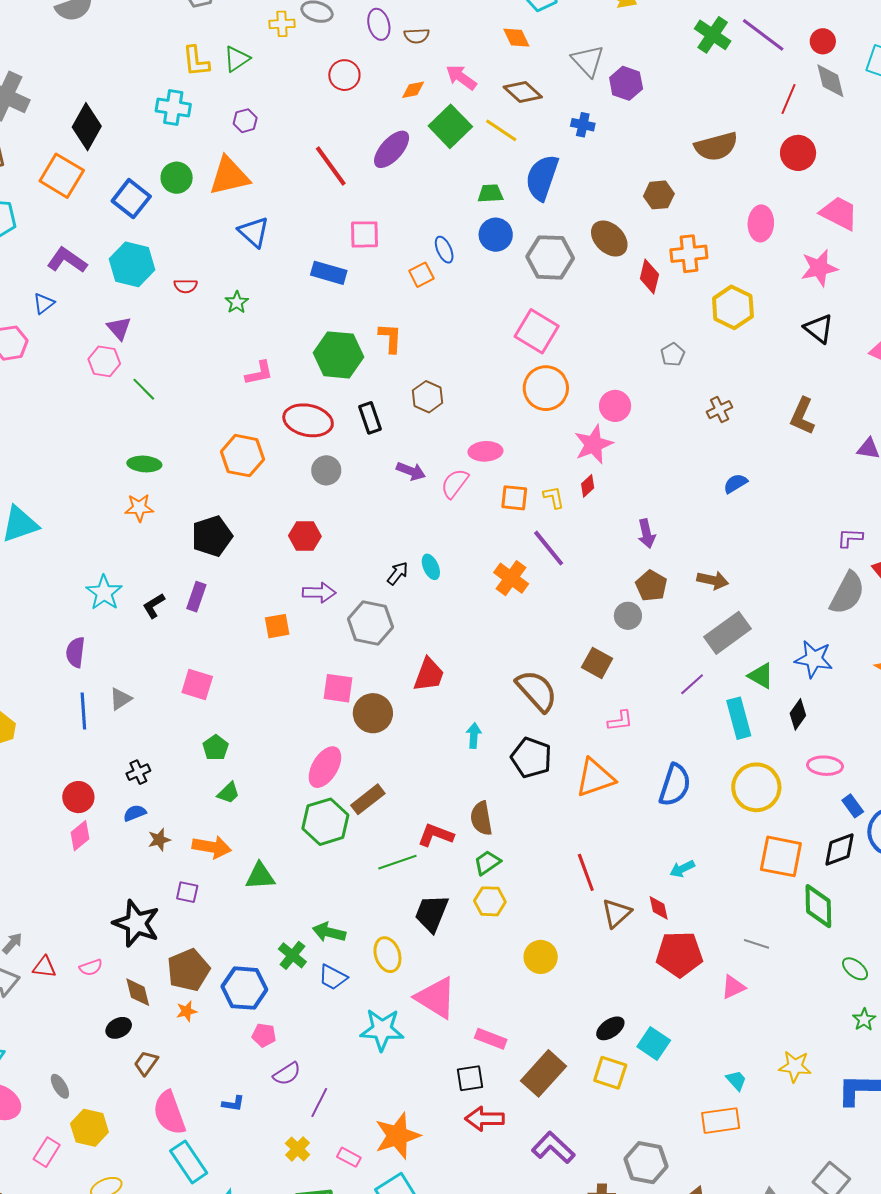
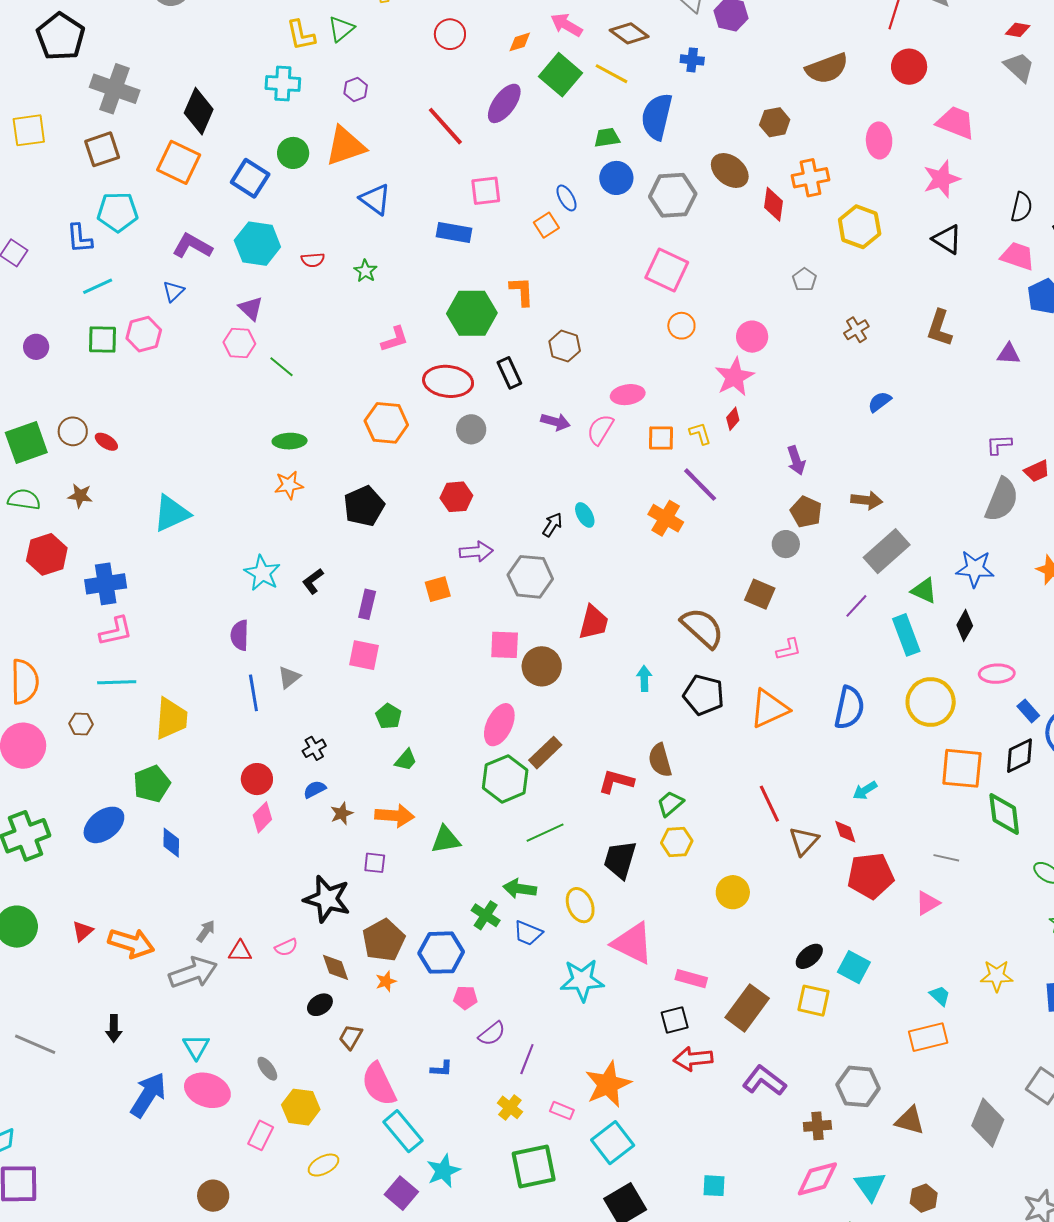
orange circle: (546, 388) -> (681, 326), size x0.6
purple rectangle: (196, 597) -> (367, 604), moved
green line: (397, 862) -> (545, 833), moved

